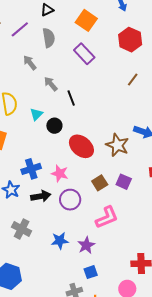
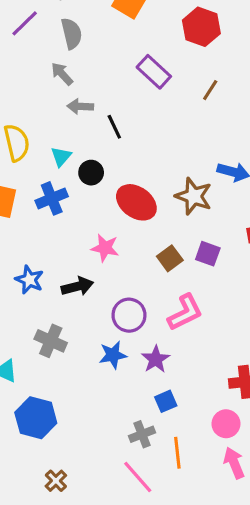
purple rectangle: (84, 54) -> (154, 72), moved
gray arrow: (30, 63) -> (62, 74), moved
gray arrow: (51, 84) -> (80, 106), turned -42
blue cross: (31, 169) -> (52, 198), moved
purple circle: (70, 200) -> (129, 315), moved

